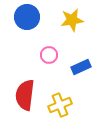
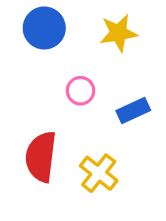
yellow cross: (60, 105) -> (99, 173), turned -30

